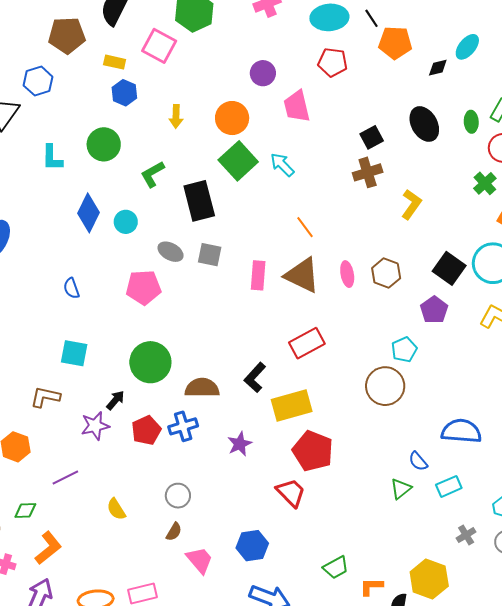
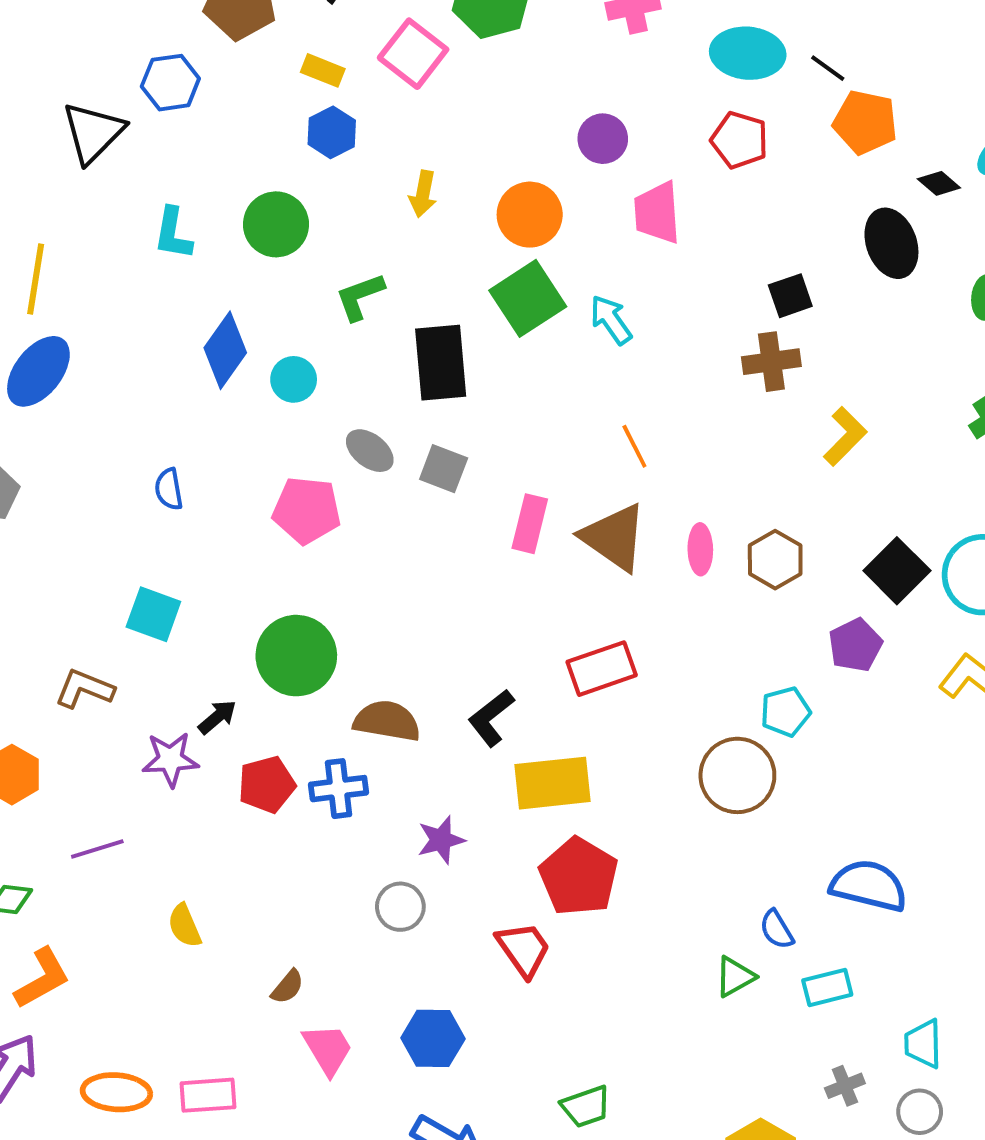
black line: (371, 18) -> (828, 68), turned -30
black diamond: (438, 68) -> (939, 183), turned 45
black ellipse: (424, 124) -> (891, 243), moved
gray circle: (178, 496) -> (400, 907), moved

